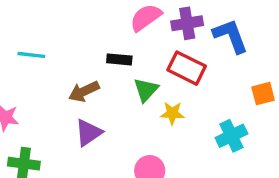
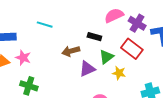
purple cross: (187, 23) -> (137, 23), turned 30
purple triangle: (88, 133) -> (87, 69), moved

